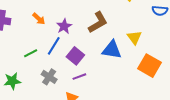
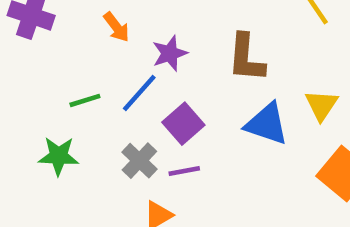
brown L-shape: (98, 22) -> (246, 58), turned 115
gray cross: (49, 77) -> (139, 161), moved
green star: (12, 81) -> (58, 156), moved

